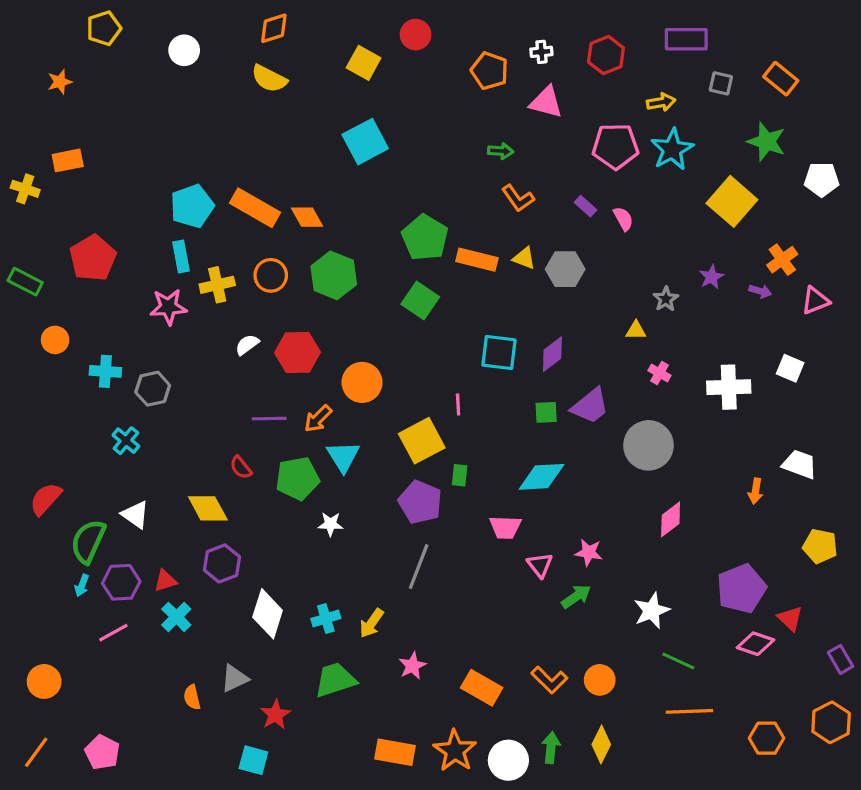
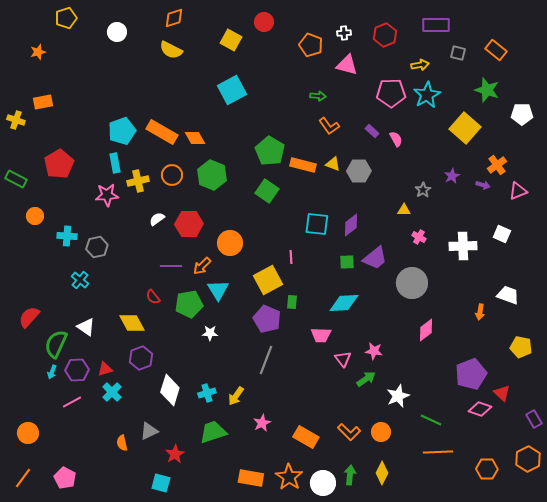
white star: (652, 611) -> (398, 396), moved

